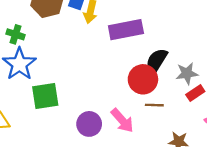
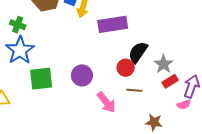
gray star: (187, 73) -> (163, 64), turned -30
red circle: (143, 79) -> (126, 68), size x0.7
purple circle: (89, 124) -> (82, 75), moved

